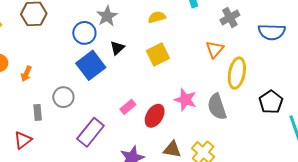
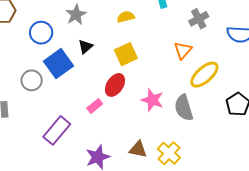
blue circle: (84, 33) -> (41, 33), moved
yellow ellipse: (237, 73) -> (204, 75), turned 36
gray circle: (63, 97) -> (32, 80), moved
red ellipse: (155, 116) -> (115, 85), moved

